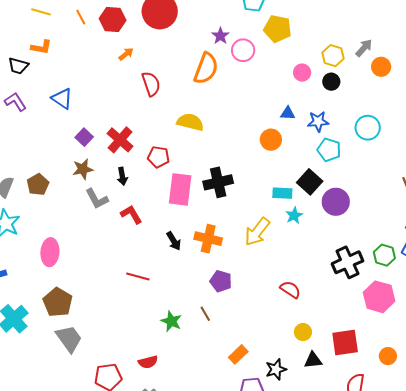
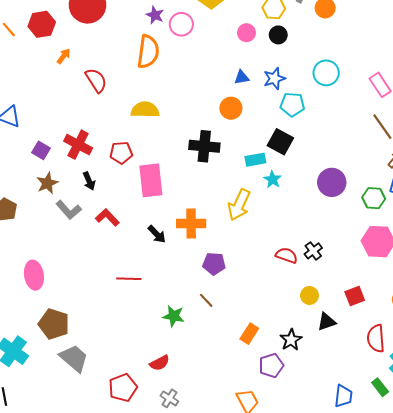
black cross: (218, 182) -> (204, 146), moved, turned 32
purple circle: (336, 202) -> (332, 182), moved
black cross: (347, 262) -> (313, 251), moved, size x0.6
red square: (345, 343) -> (355, 296), size x0.7

